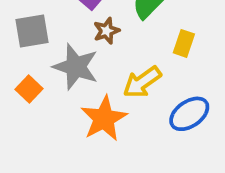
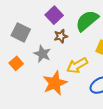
gray square: (32, 31) -> (21, 32), turned 30
gray star: (76, 67) -> (42, 54), size x0.7

